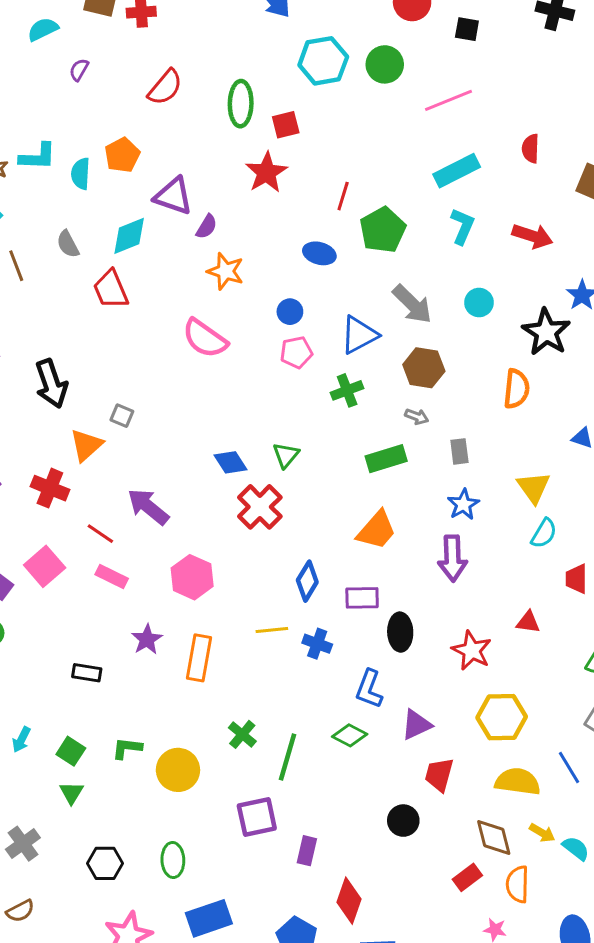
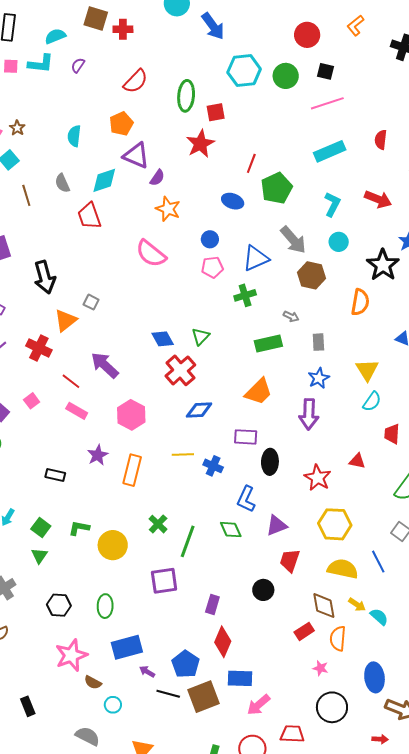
black square: (467, 29) -> (325, 71), moved
orange pentagon: (122, 155) -> (121, 124), moved
cyan L-shape: (38, 157) -> (41, 64), moved
cyan L-shape: (462, 226) -> (332, 204), moved
brown hexagon: (424, 368) -> (312, 275), moved
pink square: (45, 566) -> (32, 401), size x0.6
blue diamond: (307, 581) -> (199, 410), moved, turned 52
green diamond: (350, 735) -> (231, 530), turned 35
purple rectangle: (307, 851) -> (212, 605), moved

